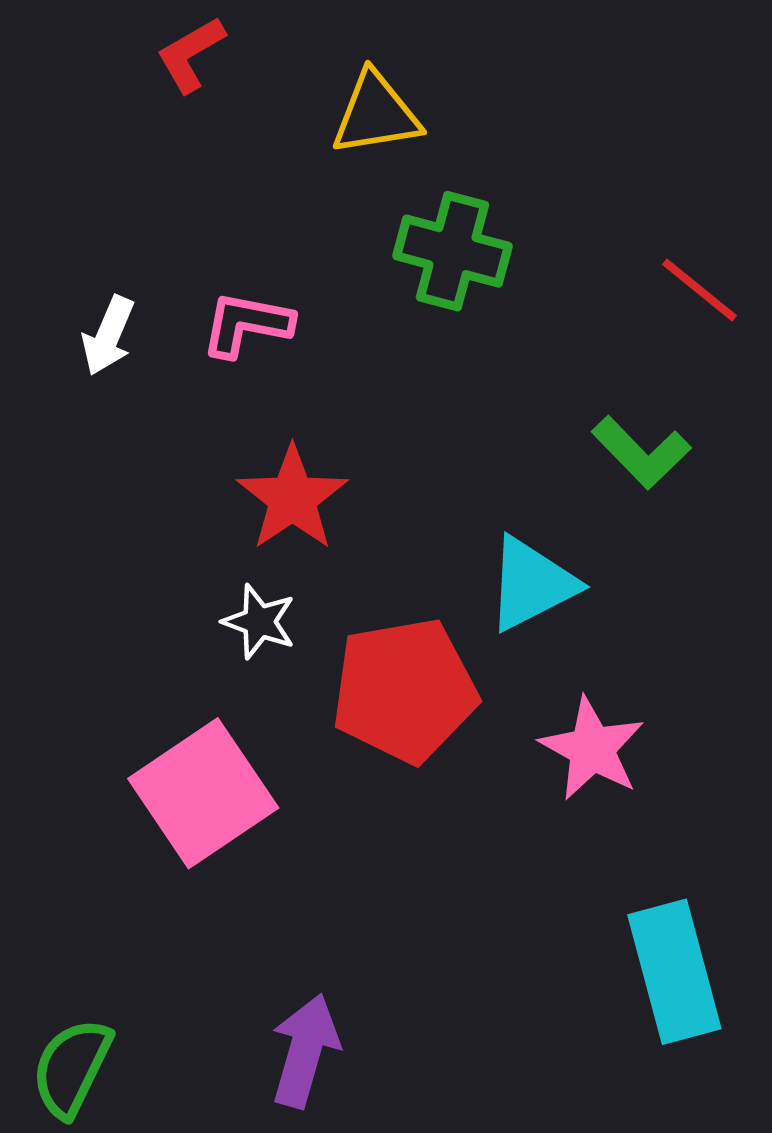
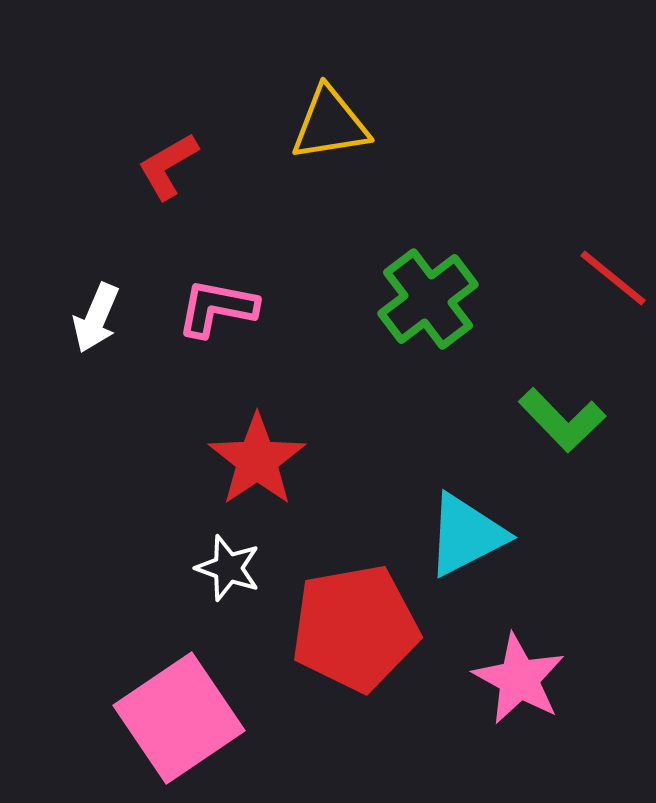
red L-shape: (191, 54) -> (168, 166), moved
green cross: (453, 251) -> (428, 299), moved, turned 38

